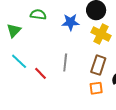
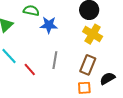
blue star: (71, 22) -> (49, 25), moved

